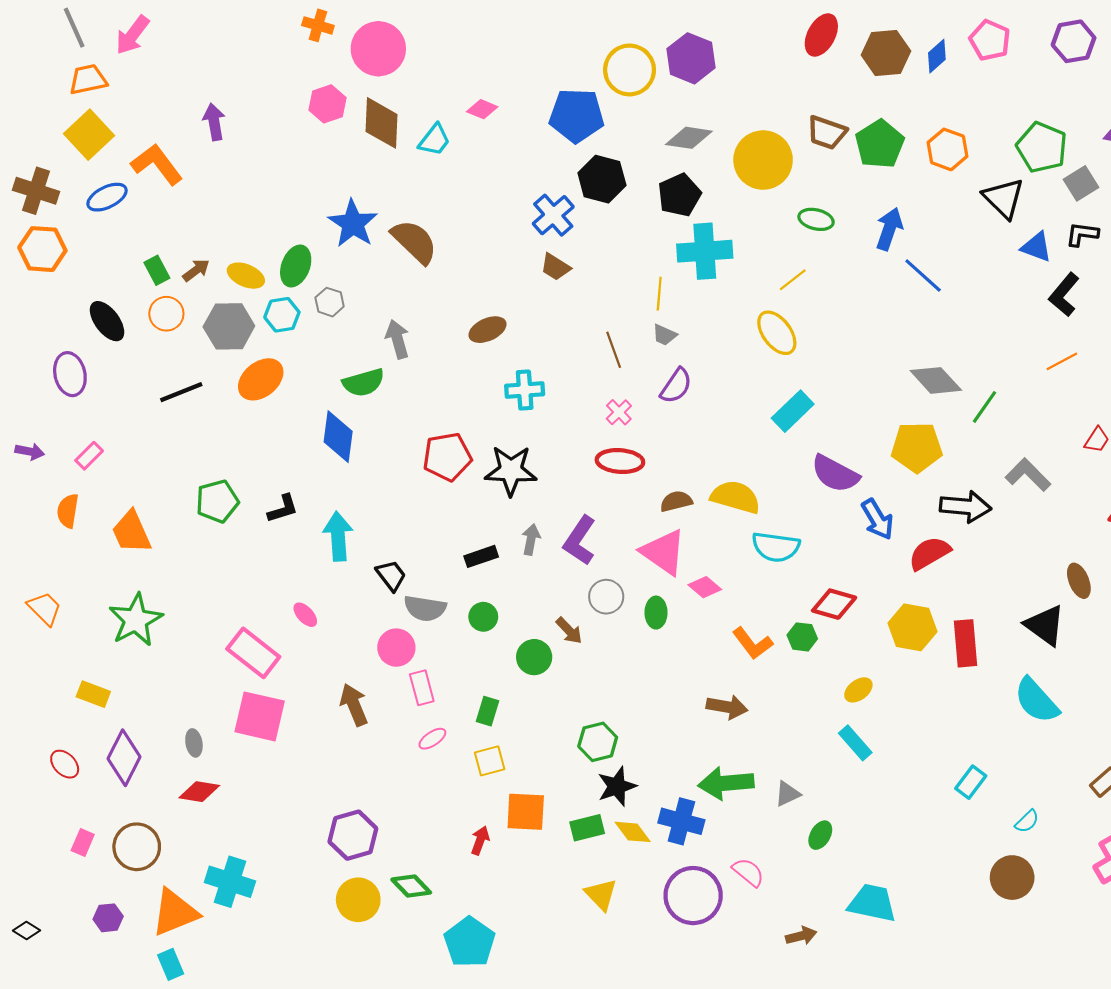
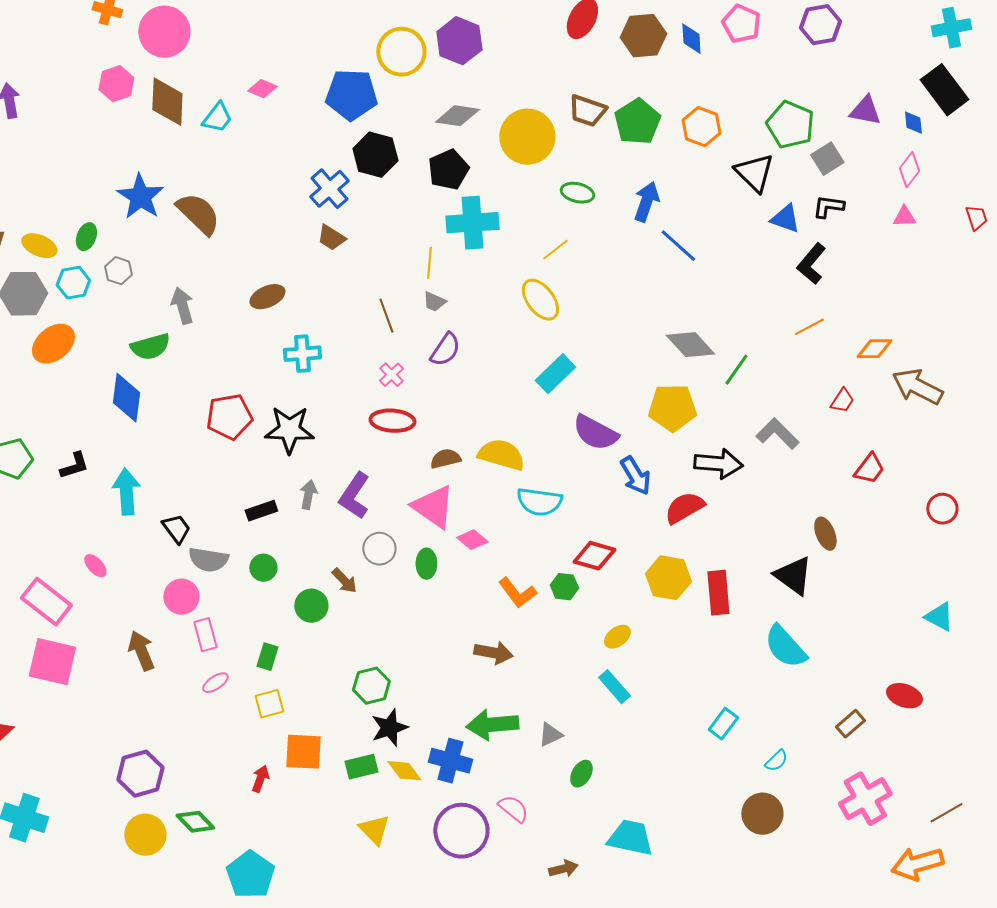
blue diamond: (937, 56) -> (691, 39), turned -52
green ellipse: (296, 266) -> (86, 237), size x0.7

